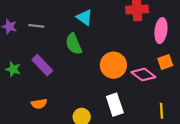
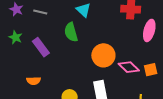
orange square: (165, 62) -> (151, 70), moved
green star: (13, 69) -> (15, 37), moved

